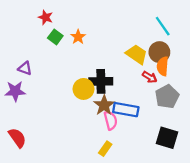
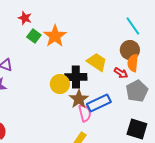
orange star: (78, 37) -> (55, 36), size x1.6
yellow trapezoid: (137, 54) -> (97, 62), moved
blue rectangle: (126, 110) -> (99, 103), turned -35

